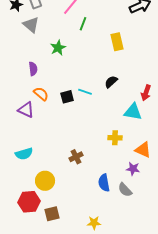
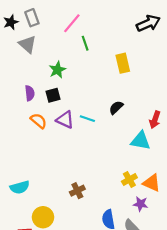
green line: (83, 24) -> (85, 43), turned -40
black square: (67, 97) -> (53, 95), moved
purple triangle: (26, 110) -> (65, 120), moved
yellow cross: (115, 138) -> (129, 180), moved, turned -32

